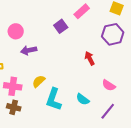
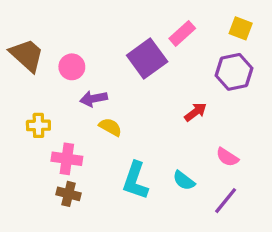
purple square: (61, 26) -> (147, 59), size x1.6
red arrow: (90, 58) -> (196, 112), turned 80
yellow semicircle: (39, 81) -> (110, 127), moved, turned 72

